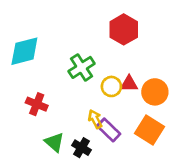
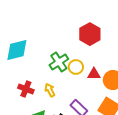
yellow circle: (111, 86) -> (76, 67), moved
yellow arrow: (95, 119) -> (50, 90), moved

